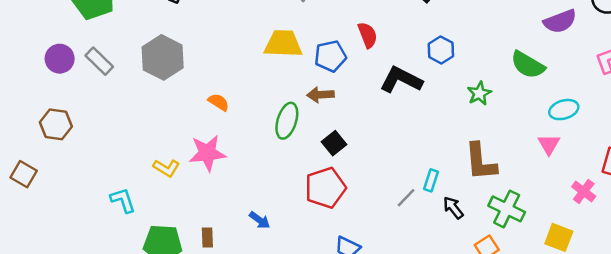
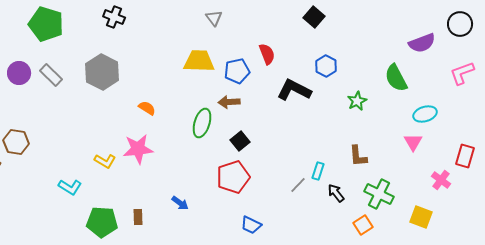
green semicircle: (528, 65) -> (396, 78), turned 32
brown hexagon: (56, 124) -> (16, 142), moved
brown L-shape: (481, 162) -> (358, 156), size x0.7
cyan L-shape: (123, 200) -> (70, 187), turned 140

